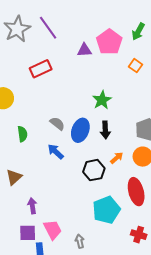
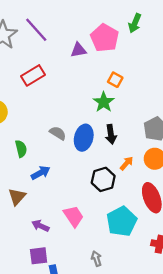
orange square: (136, 66) -> (115, 80), moved
blue arrow: (56, 152) -> (41, 173), moved, turned 114
purple arrow: (32, 206) -> (40, 226), turned -49
pink trapezoid: (53, 230) -> (73, 216), moved

